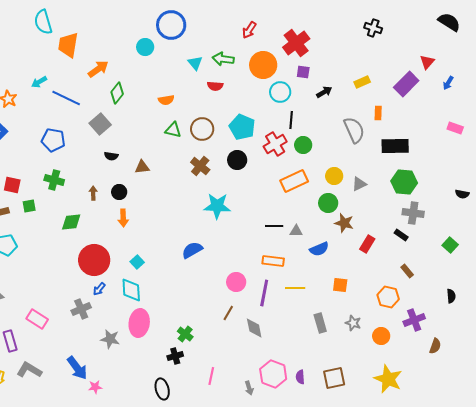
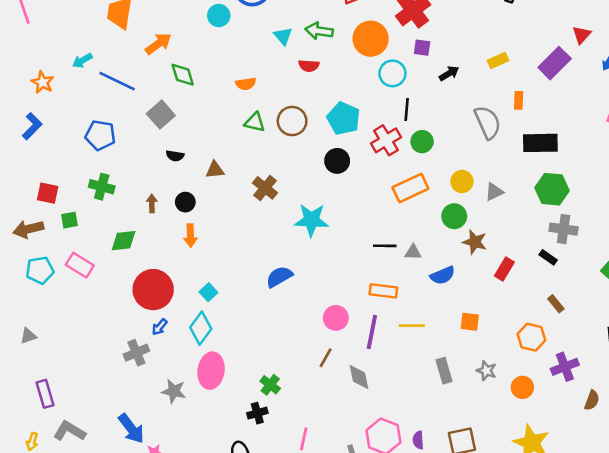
green diamond: (117, 93) -> (183, 75), turned -55
brown cross: (200, 166) -> (265, 188), moved
cyan diamond: (131, 290) -> (201, 328), turned 40
pink rectangle: (37, 319) -> (80, 265), moved

